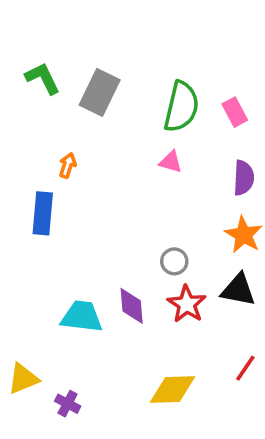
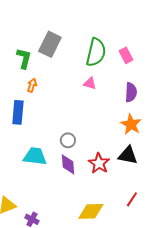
green L-shape: (43, 78) -> (24, 58), moved, turned 40
gray circle: (174, 261) -> (68, 140), moved
cyan trapezoid: (82, 317) -> (35, 156), moved

